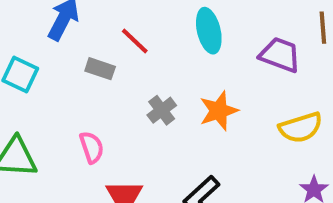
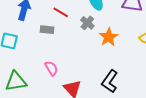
gray cross: (162, 110) -> (87, 23), moved

